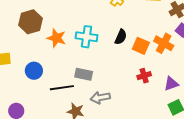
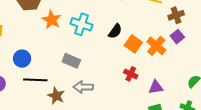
blue circle: (34, 71) -> (22, 59), moved
red cross: (144, 76) -> (131, 74), turned 32
black line: (62, 88) -> (35, 80), moved

